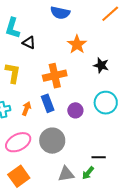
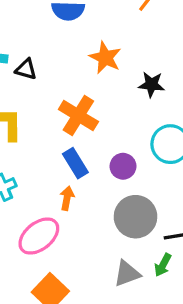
orange cross: (55, 76) -> (78, 116), turned -35
orange arrow: (26, 109) -> (67, 198), moved
gray circle: (52, 141) -> (136, 217), moved

